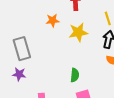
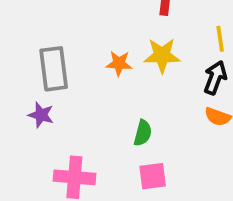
orange star: (53, 20) -> (119, 63), moved

